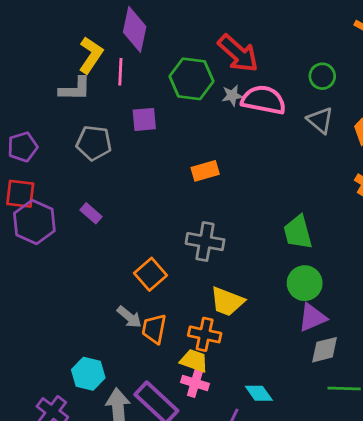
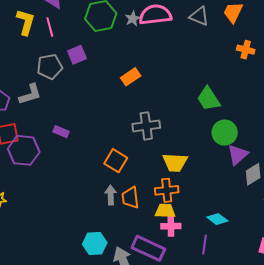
gray L-shape: (75, 89) -> (30, 94), moved
gray pentagon: (94, 143) -> (50, 67), moved
gray arrow: (129, 317) -> (111, 195), turned -114

